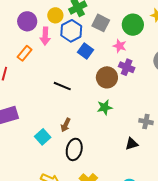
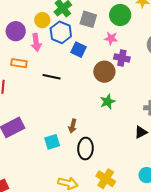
orange rectangle: (25, 53) -> (19, 63), turned 70
black line: (62, 86) -> (52, 77), moved
cyan square: (43, 137) -> (52, 142), turned 35

